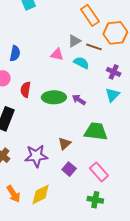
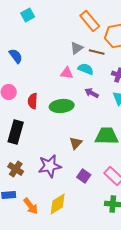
blue semicircle: (15, 53) -> (16, 56), moved, turned -42
pink triangle: (57, 54) -> (67, 73), moved
purple arrow: (79, 100) -> (92, 93), moved
brown triangle: (65, 144) -> (76, 143), moved

